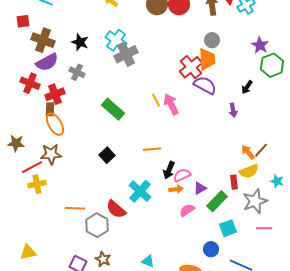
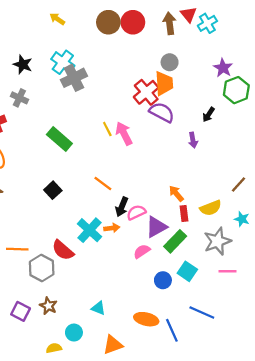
orange line: (152, 149) -> (103, 183), turned 42
brown line: (261, 150) -> (239, 185), moved
orange arrow: (248, 152) -> (176, 194), moved
red rectangle: (234, 182) -> (184, 214), moved
purple triangle: (200, 188) -> (156, 227), size x1.5
orange arrow: (176, 189) -> (112, 228), moved
cyan square: (228, 228) -> (187, 271), turned -36
blue circle: (211, 249) -> (163, 280), moved

